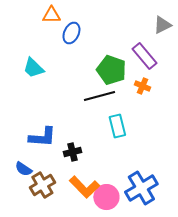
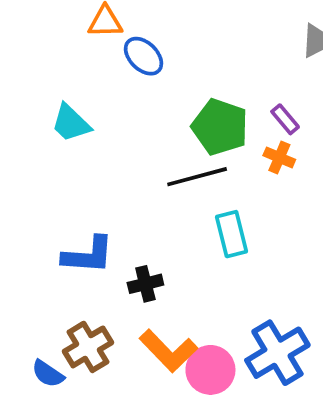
blue ellipse: (71, 33) -> (143, 56), turned -70
purple rectangle: (144, 56) -> (285, 119), moved, size x0.6
blue semicircle: (23, 169) -> (48, 374), moved

